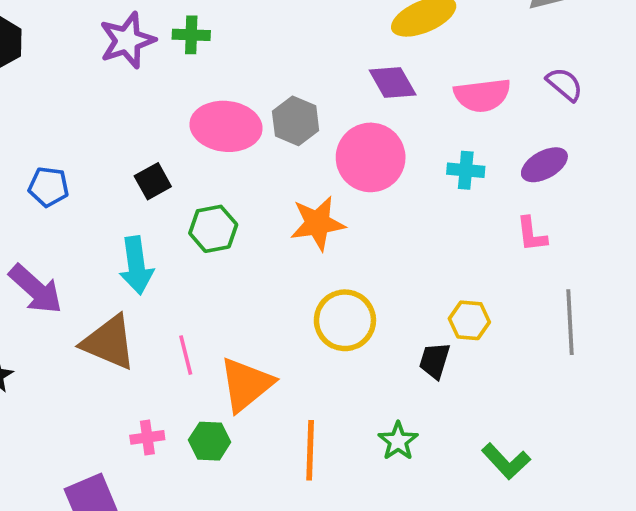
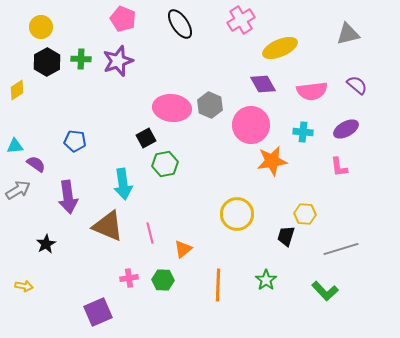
green cross: (191, 35) -> (81, 59), moved
black square: (153, 181) -> (146, 138), moved
orange star: (318, 223) -> (272, 161), moved
purple arrow: (36, 289) -> (68, 197), turned 40
gray line: (570, 322) -> (341, 249), moved, turned 76
orange triangle: (246, 384) -> (183, 249), size x0.6

